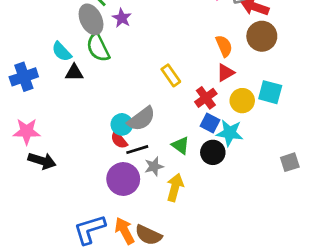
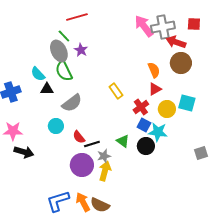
gray semicircle: (141, 119) -> (72, 103), moved
cyan circle: (122, 124) -> (56, 126), moved
yellow arrow: (175, 187) -> (105, 171), moved

